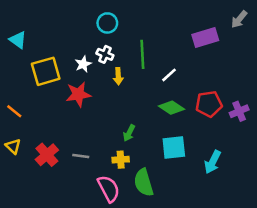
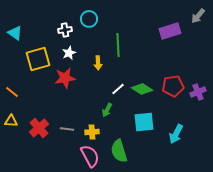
white cross: (105, 54) -> (65, 30), moved, turned -32
white line: (169, 75) -> (118, 89), moved
yellow triangle: (13, 146) -> (11, 121), turned -40
yellow cross: (121, 160) -> (92, 132), moved

